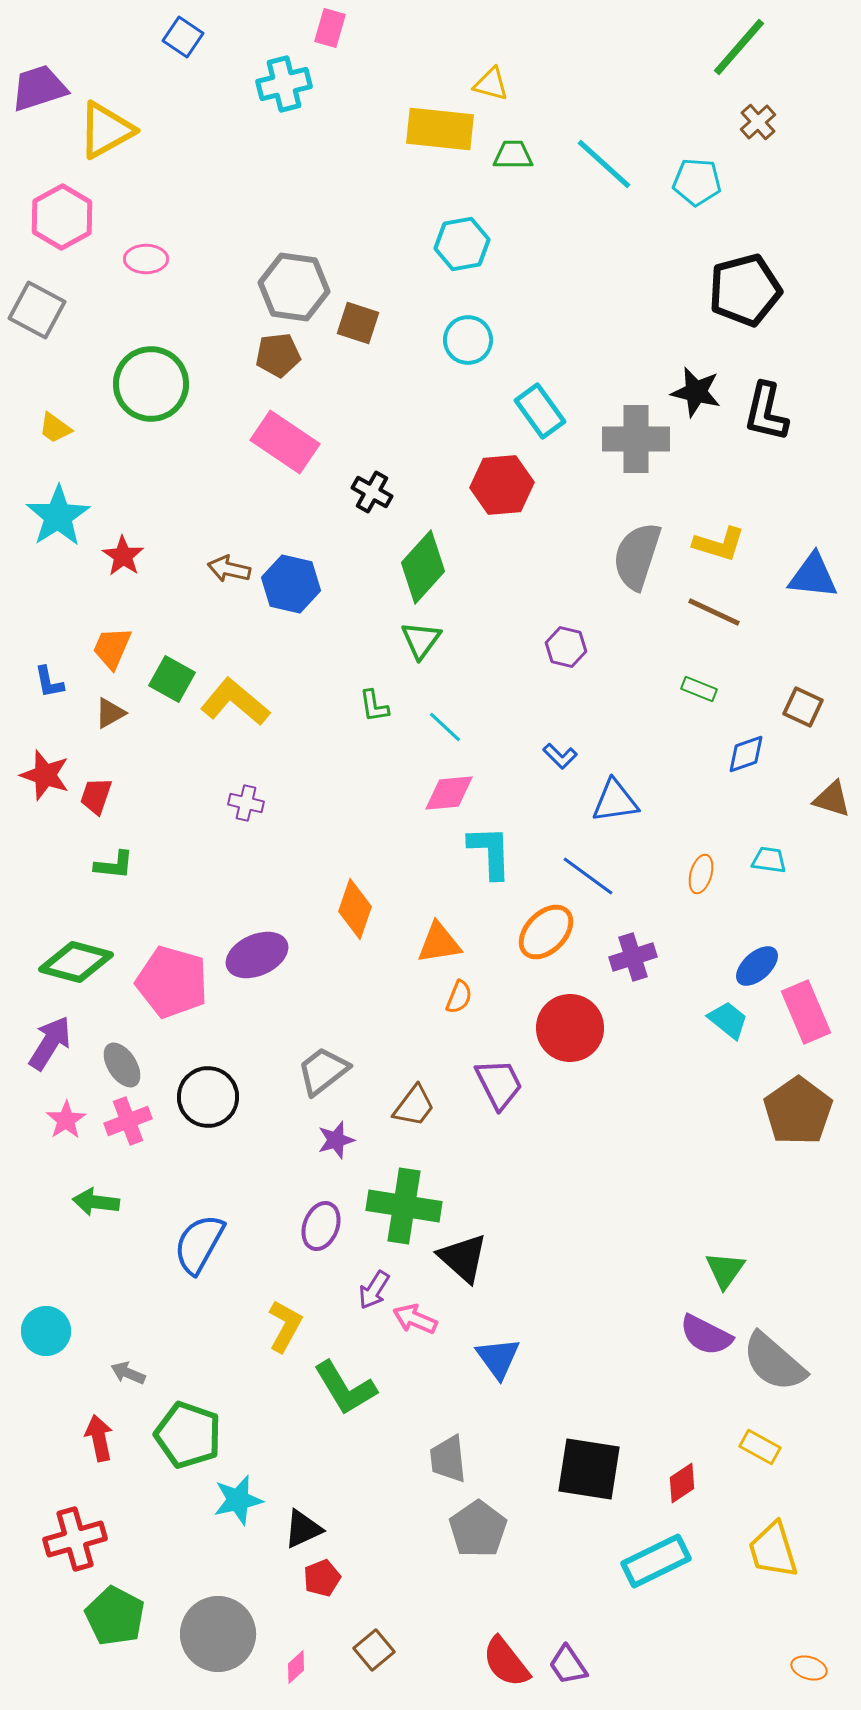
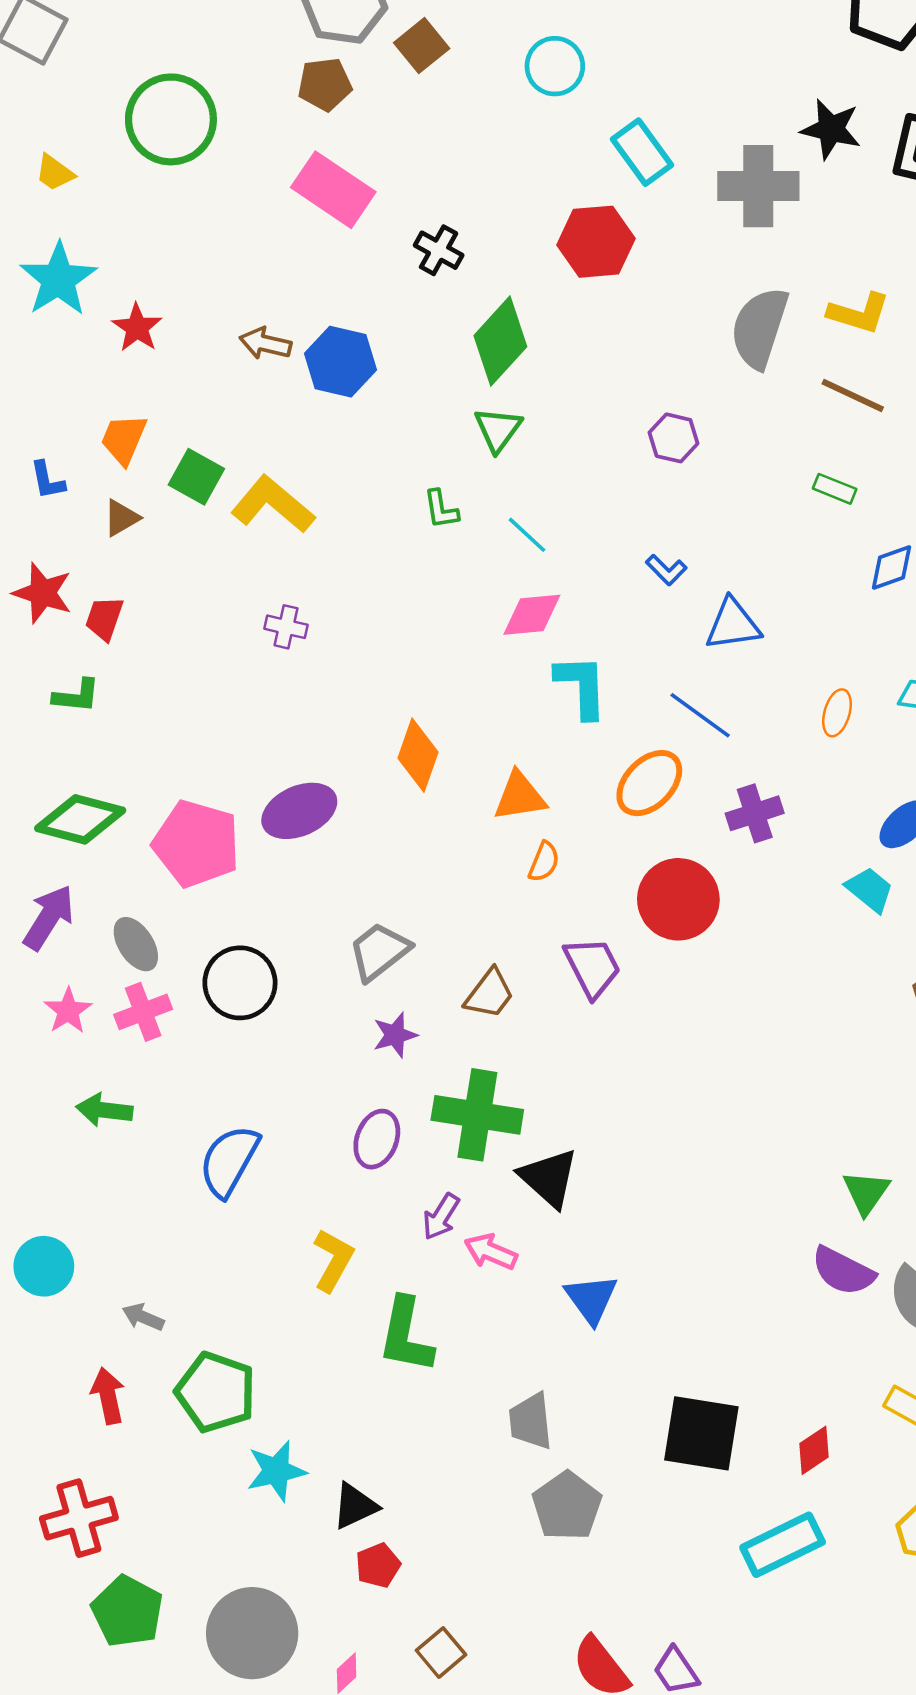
brown square: (358, 323) -> (422, 46), turned 33
green L-shape: (114, 865) -> (76, 696), moved
green L-shape: (345, 1388) -> (406, 1335), turned 42

